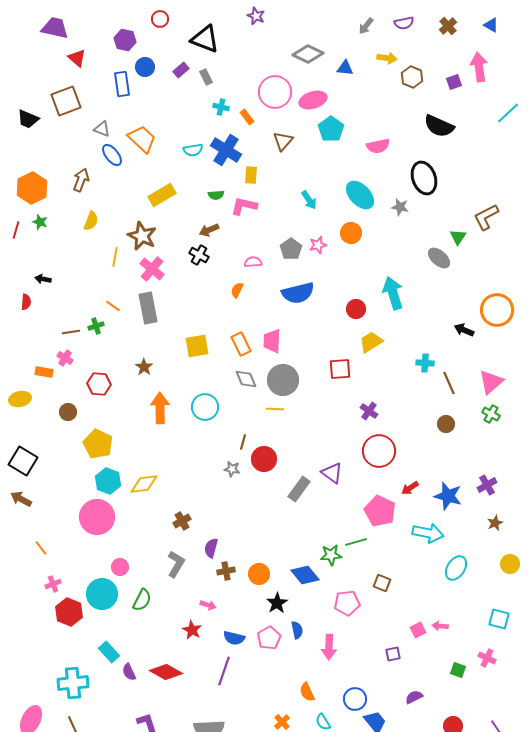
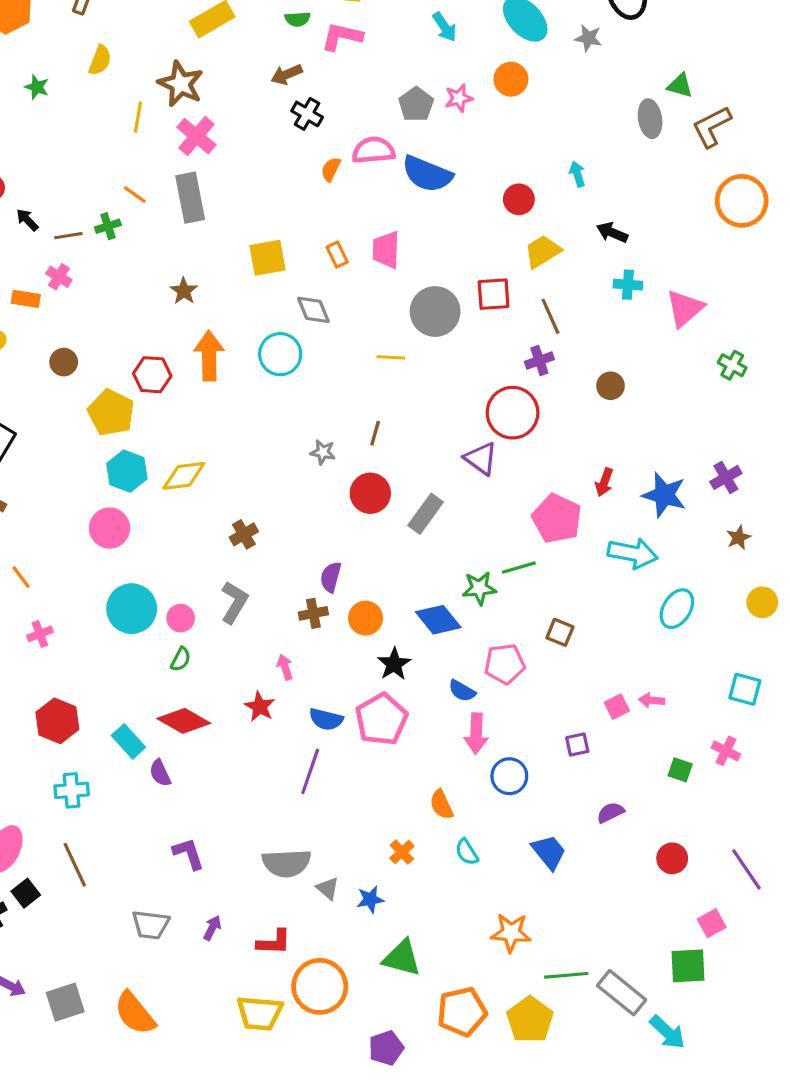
brown L-shape: (486, 217) -> (712, 127), moved
green star: (40, 222) -> (37, 87), moved
green triangle: (458, 237) -> (680, 85), turned -48
black cross: (199, 255) -> (307, 114), moved
gray ellipse: (439, 258) -> (650, 119), turned 40
pink semicircle: (253, 262) -> (373, 150), moved, size x1.5
black arrow: (43, 279) -> (27, 220), moved, turned 35
blue semicircle: (298, 293) -> (427, 174), turned 36
cyan arrow: (393, 293) -> (577, 174), size x0.5
black arrow: (464, 330) -> (612, 232), moved
orange rectangle: (241, 344) -> (337, 255), size x0.7
gray diamond: (246, 379) -> (313, 310), moved
gray circle: (283, 380) -> (435, 312), moved
pink triangle: (491, 382) -> (685, 308), moved
brown line: (449, 383) -> (550, 316), moved
red hexagon: (99, 384) -> (152, 375), moved
purple cross: (369, 411) -> (539, 360), turned 36
brown circle: (446, 424) -> (611, 386), moved
brown line: (243, 442) -> (375, 433), moved
red circle: (379, 451) -> (513, 413), moved
red circle: (264, 459) -> (370, 493), moved
red arrow: (410, 488) -> (604, 482), turned -36
gray rectangle: (299, 489) -> (426, 514), moved
pink circle: (97, 517) -> (109, 528), size x0.7
purple semicircle: (211, 548) -> (331, 577), moved
pink circle: (120, 567) -> (181, 618), moved
cyan circle: (102, 594) -> (132, 609), moved
green semicircle: (142, 600) -> (181, 659), size x0.7
pink arrow: (208, 605) -> (285, 667), turned -126
red hexagon: (69, 612) -> (57, 721), moved
blue semicircle: (297, 630) -> (462, 691), moved, turned 132
pink pentagon: (269, 638) -> (381, 719), size x1.4
red diamond: (166, 672) -> (184, 721), moved
cyan cross: (73, 683) -> (72, 790), size x0.7
blue circle: (355, 699) -> (509, 776), moved

